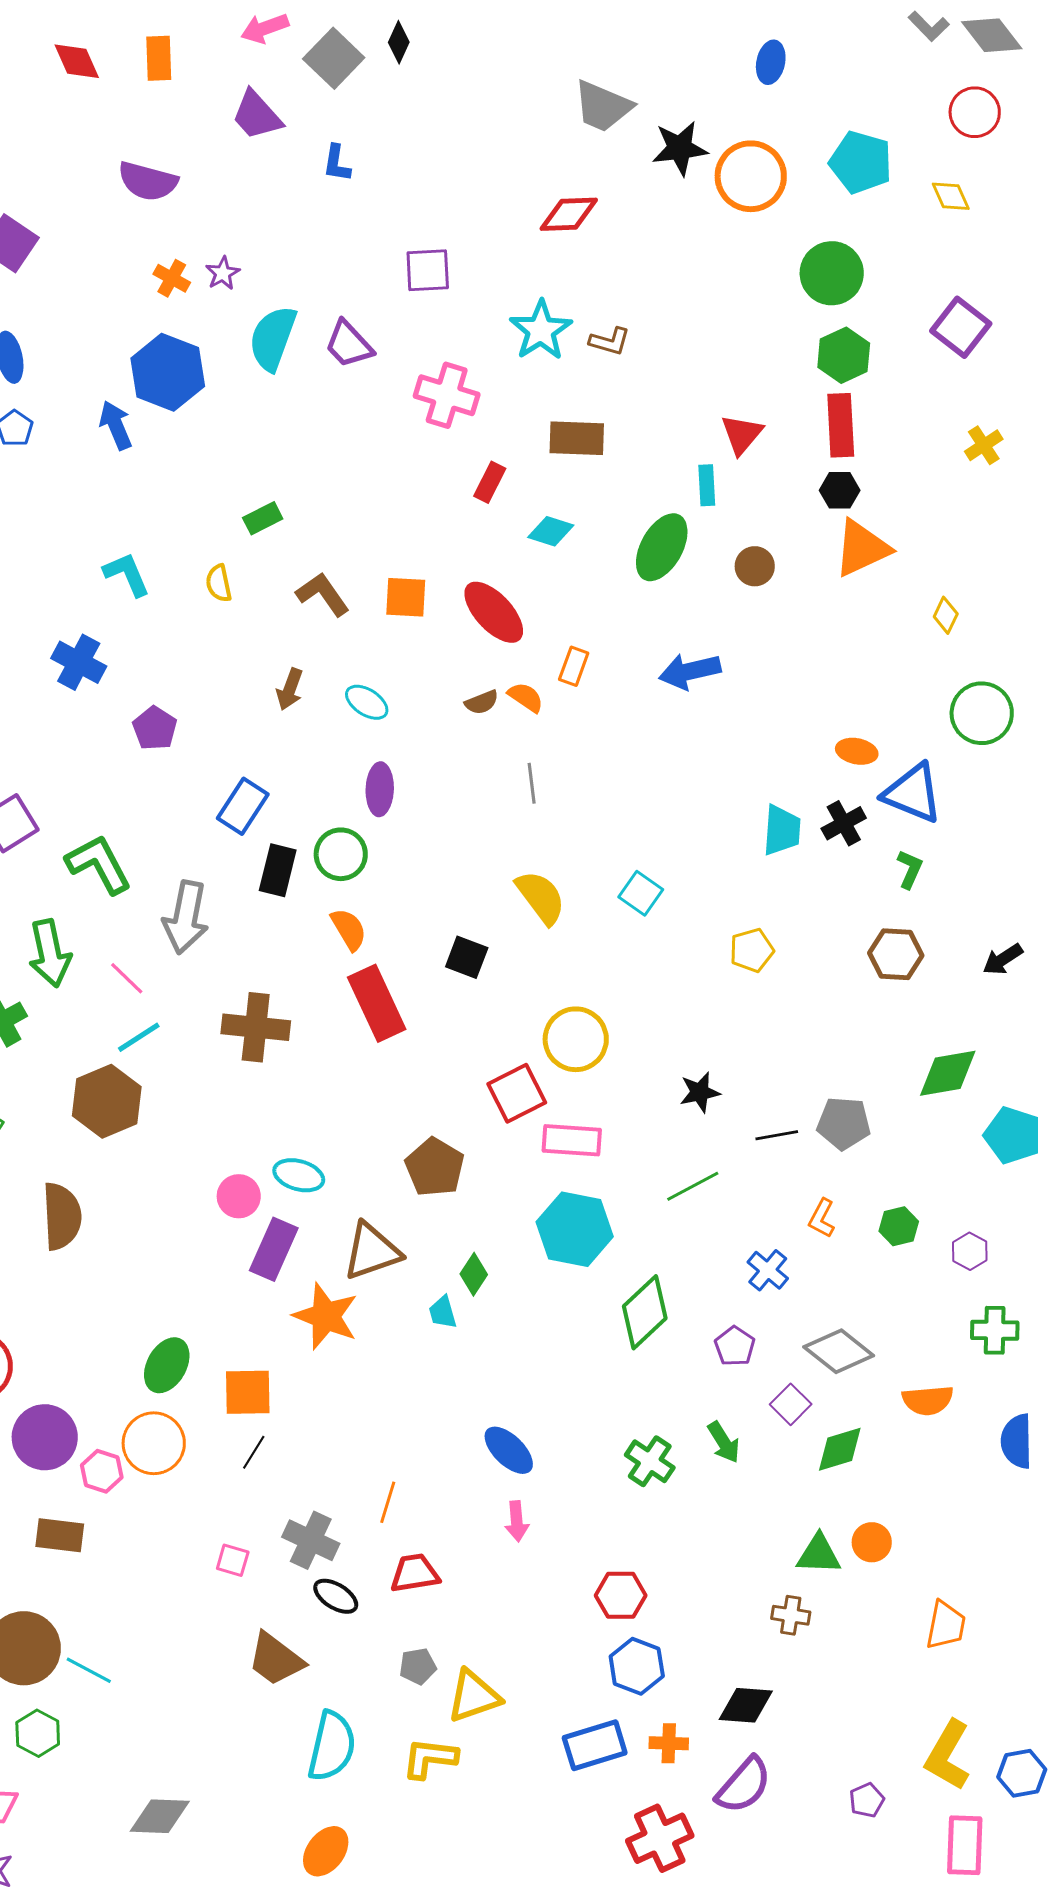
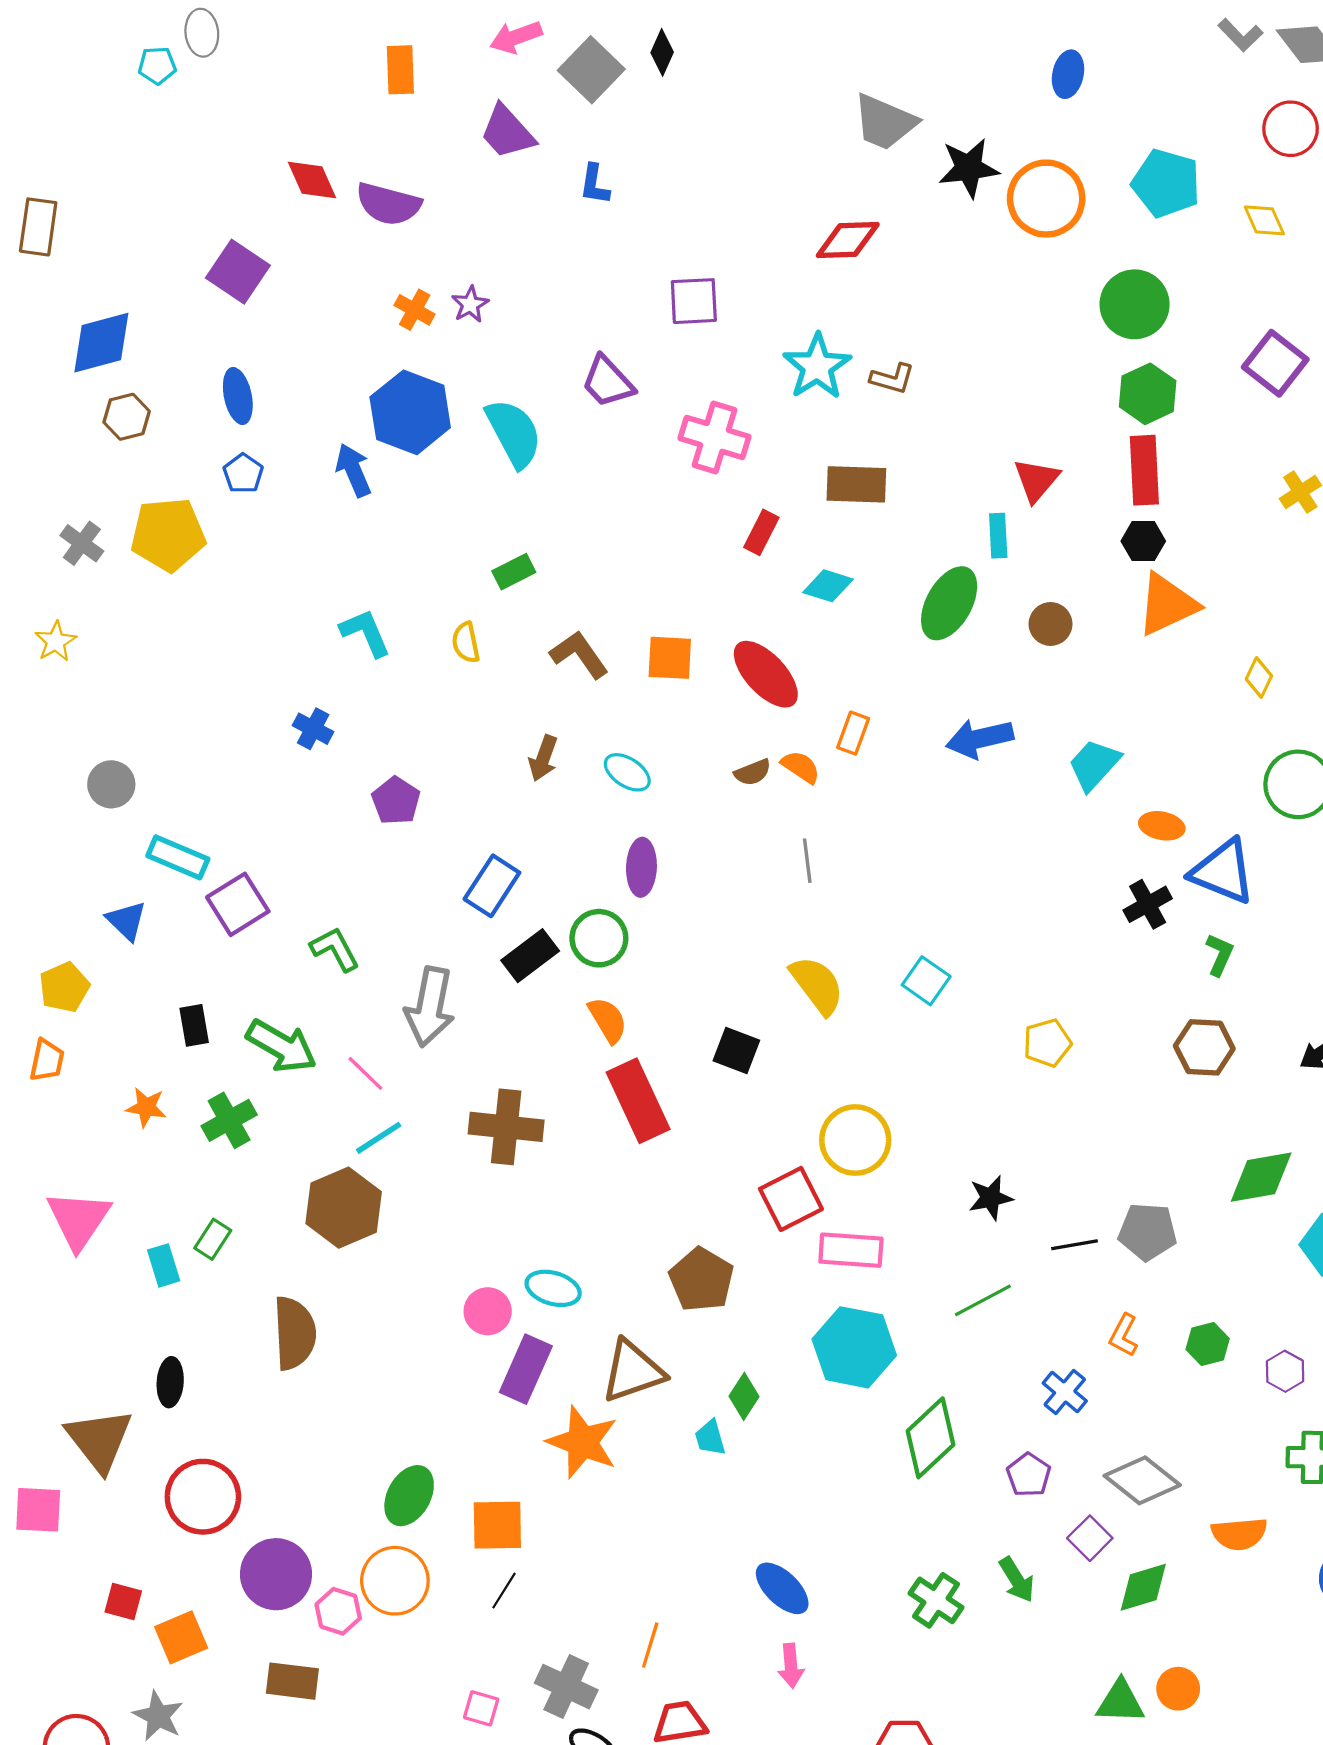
red diamond: (77, 61) -> (312, 180), moved
cyan semicircle: (273, 338) -> (514, 433), moved, turned 132
blue cross: (79, 662) -> (313, 729), size x0.7
cyan trapezoid: (782, 830) -> (1094, 765), moved, turned -142
green L-shape: (99, 864) -> (335, 949), size x0.7
black rectangle: (278, 870) -> (530, 956), turned 39
green arrow: (50, 953) -> (281, 1046), turned -48

